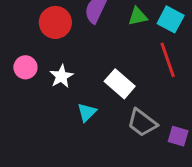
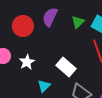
green triangle: (138, 16) -> (78, 22), turned -32

